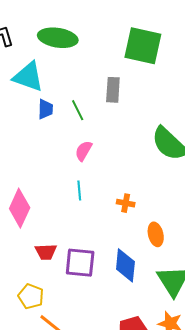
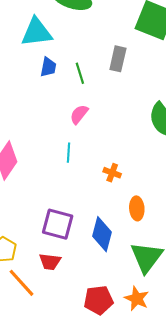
cyan triangle: (28, 77) -> (37, 32), turned -36
red trapezoid: (46, 252) -> (50, 262), moved

